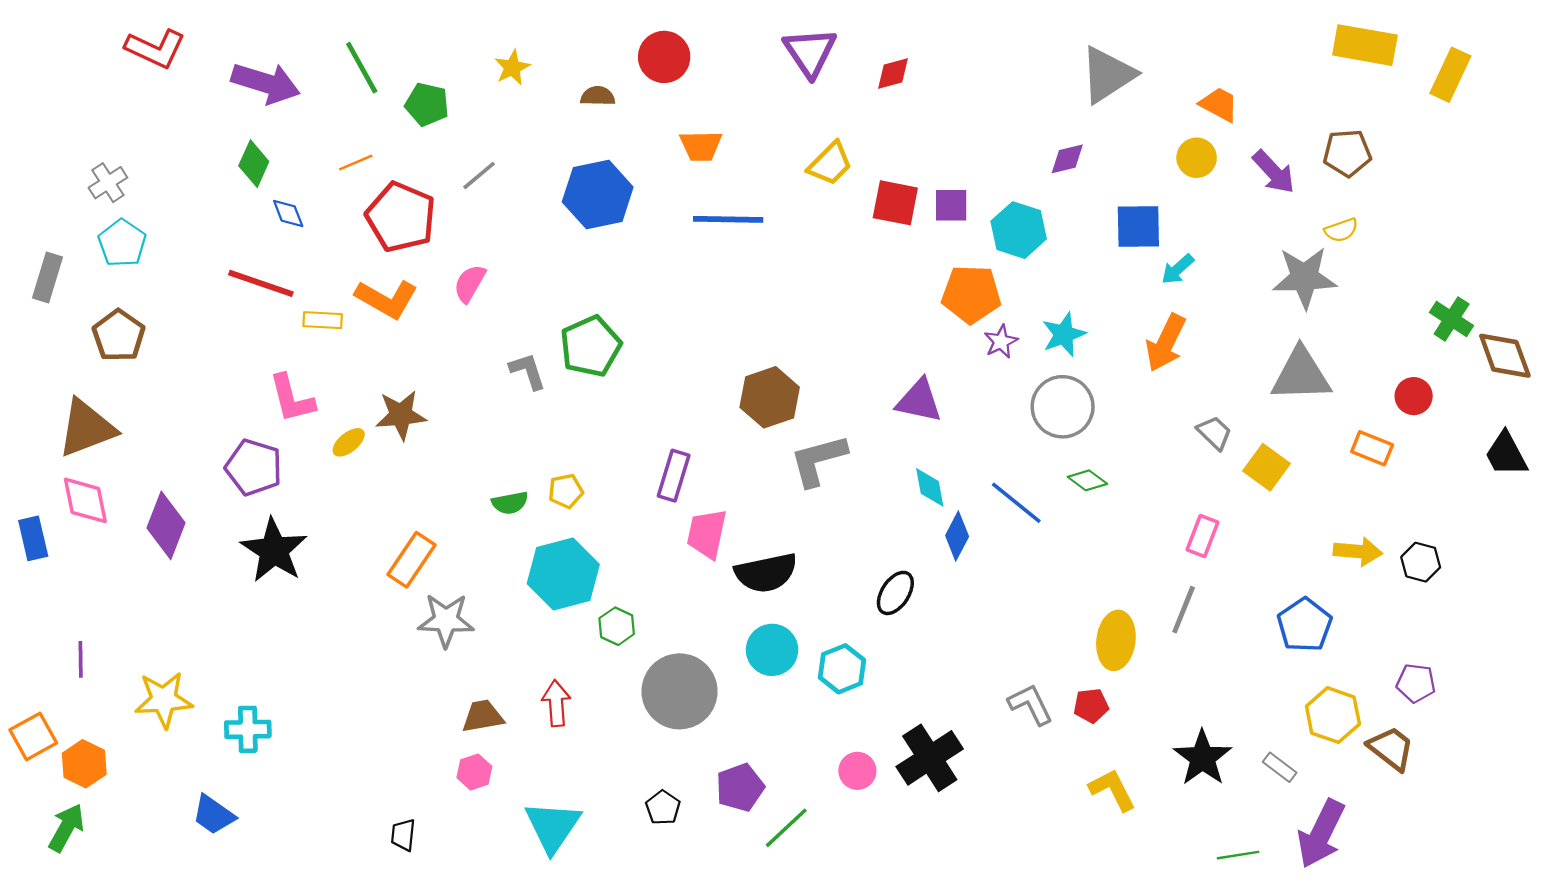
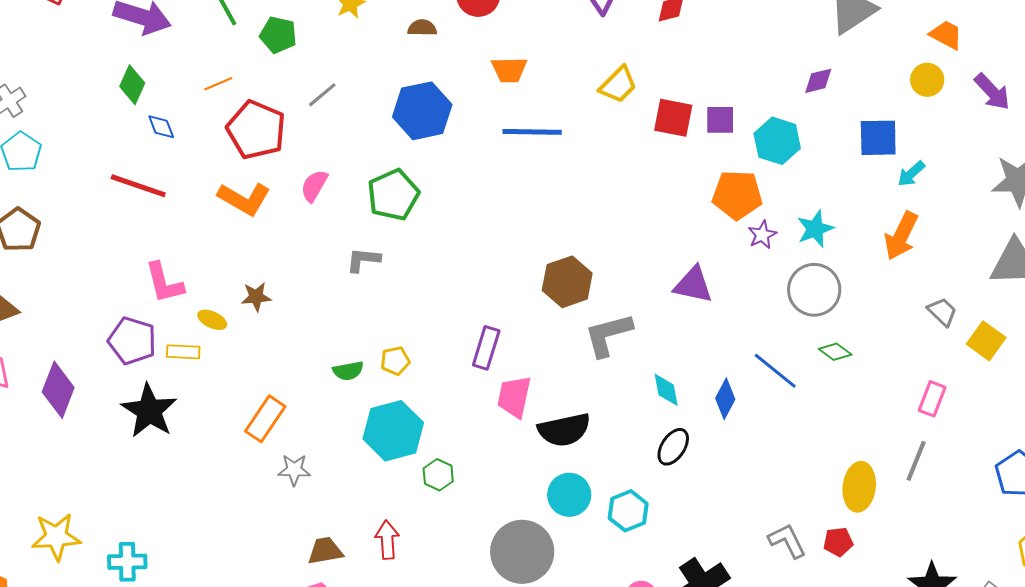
yellow rectangle: (323, 320) -> (183, 352), moved
green pentagon: (591, 346) -> (393, 195), moved
gray L-shape: (528, 371) -> (363, 260), turned -66
brown star: (401, 415) -> (256, 297), size x0.7
yellow ellipse: (349, 442) -> (212, 320), turned 64
cyan diamond: (930, 487) -> (666, 390), moved
gray star: (446, 620) -> (294, 470), size x0.7
gray circle: (680, 691) -> (522, 552), moved

